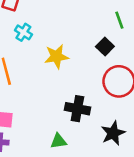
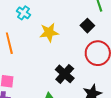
black cross: (77, 109) -> (65, 74), turned 30

